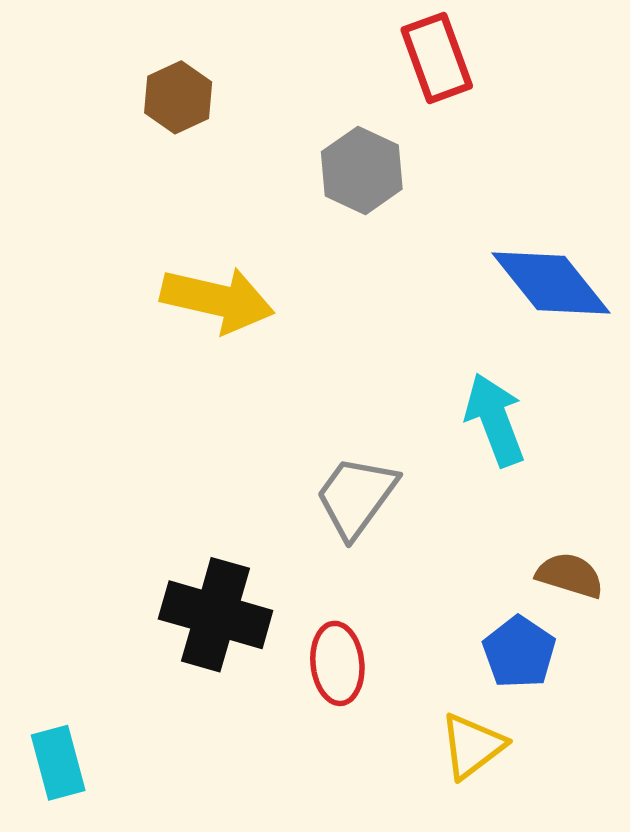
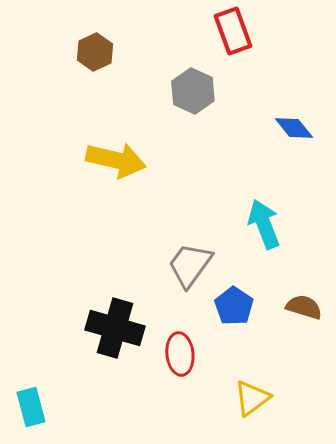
blue diamond: (551, 283) -> (294, 128), moved, size x0.6
blue pentagon: (519, 652) -> (234, 306), moved

